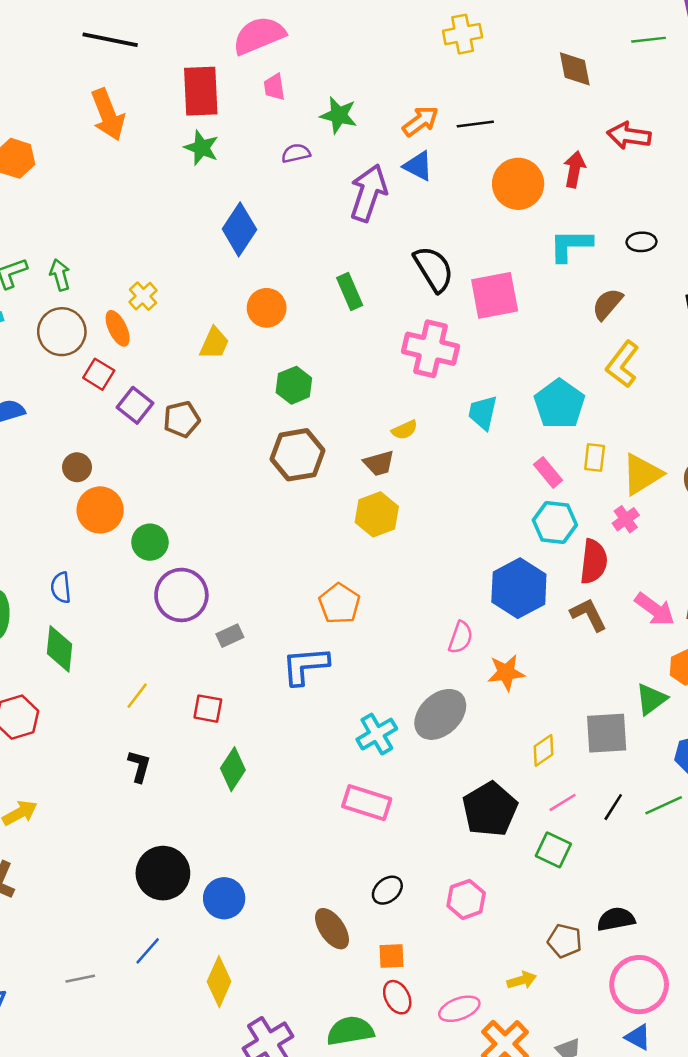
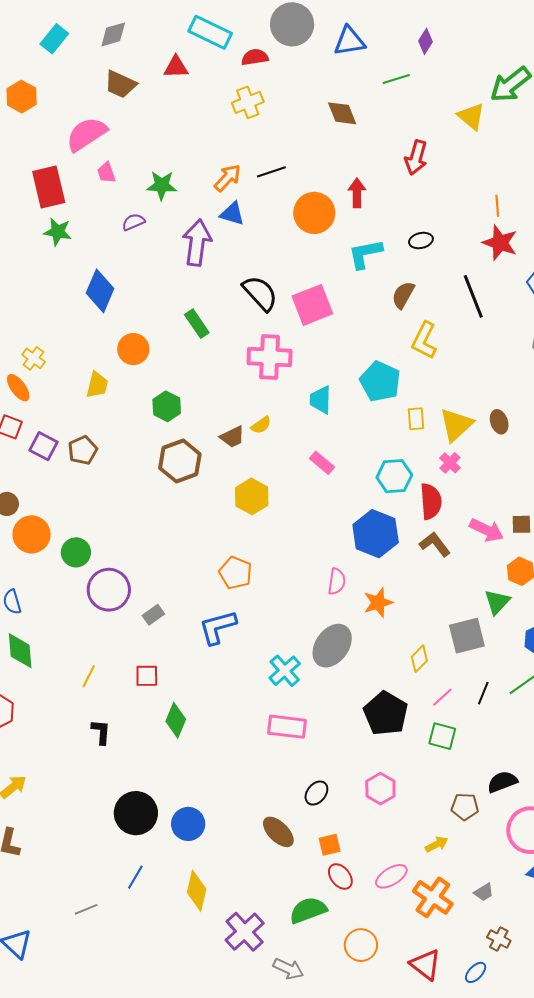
red arrow: (629, 136) -> (416, 158), moved, turned -72
brown trapezoid: (379, 463) -> (232, 437), moved
pink rectangle: (548, 472) -> (322, 463), moved

